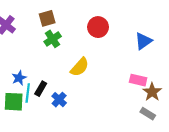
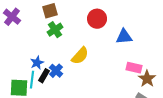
blue triangle: (143, 41) -> (124, 37), moved, turned 30
blue star: (19, 78) -> (37, 63), moved
blue cross: (59, 100) -> (56, 71), moved

